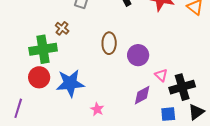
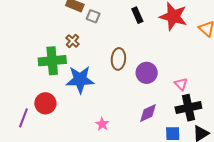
pink triangle: (161, 75) -> (181, 84), moved
red circle: (39, 77) -> (45, 103), moved
blue star: (70, 83) -> (80, 80), moved

